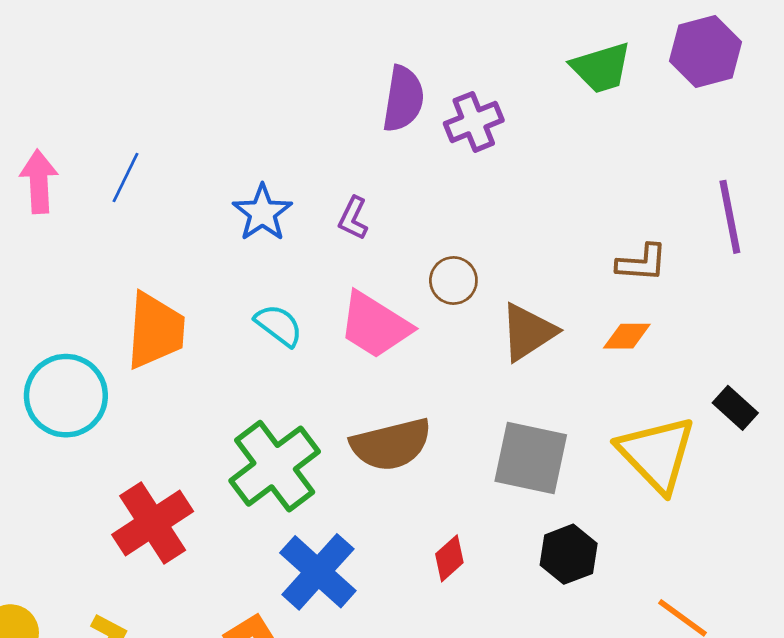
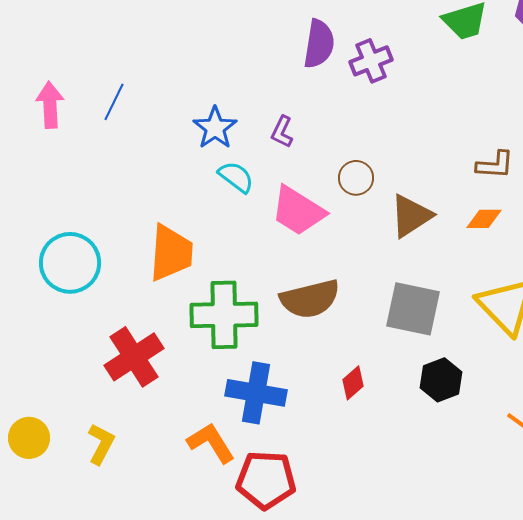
cyan semicircle: (279, 325) -> (236, 177), moved
orange trapezoid: (155, 331) -> (171, 253), moved
green cross: (275, 466) -> (224, 315), turned 36
blue cross: (318, 572) -> (256, 393), turned -32

